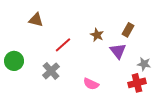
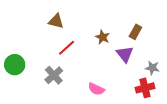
brown triangle: (36, 20) -> (56, 21), moved

